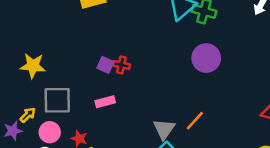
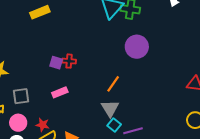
gray square: (57, 100) -> (21, 96), size x0.7
orange line: (195, 121) -> (113, 84), moved

